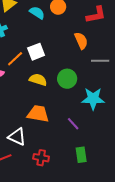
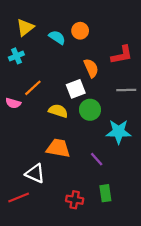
red L-shape: (96, 15) -> (122, 55), moved
orange semicircle: (81, 41) -> (91, 68), moved
white square: (36, 52) -> (76, 89), moved
red cross: (41, 158) -> (75, 200), moved

